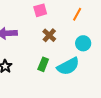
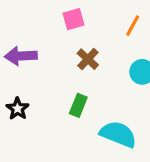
cyan semicircle: (68, 66) -> (118, 134), moved, turned -130

